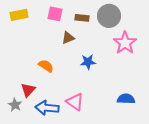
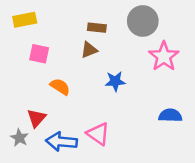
pink square: (55, 14) -> (39, 54), moved
brown rectangle: (82, 18) -> (97, 28), moved
blue semicircle: (126, 99) -> (170, 115), moved

